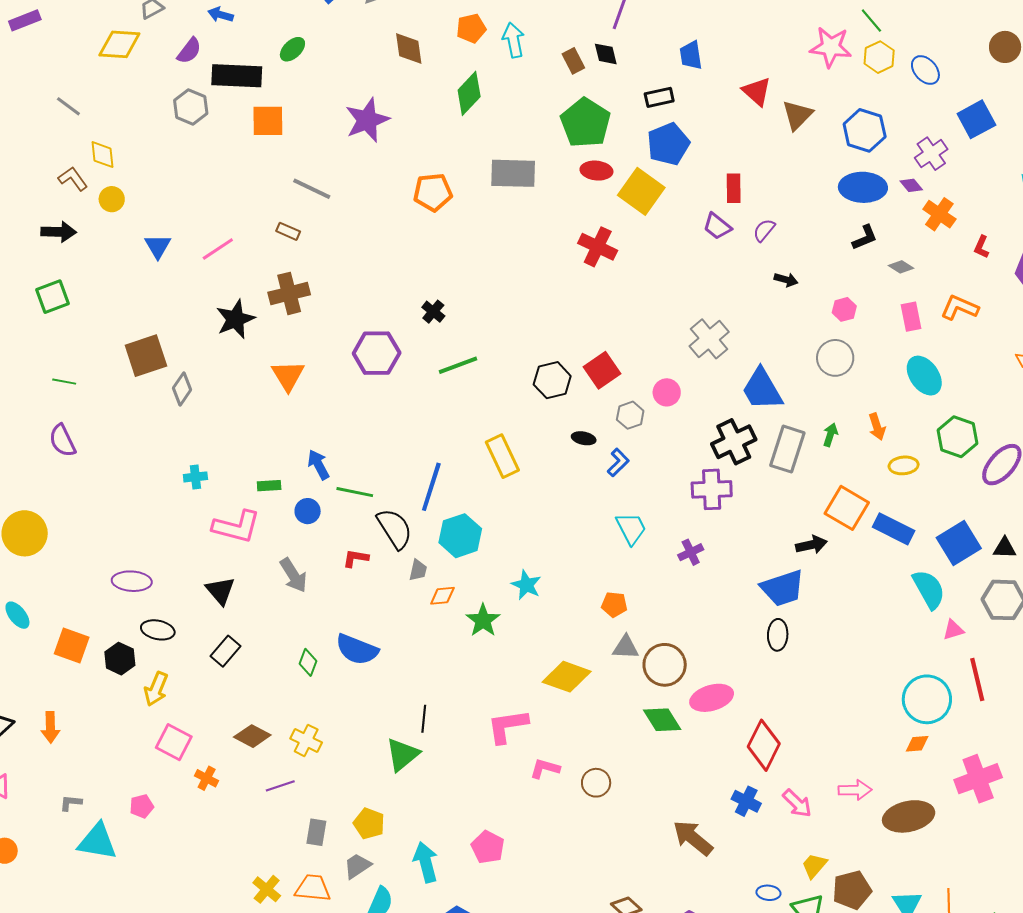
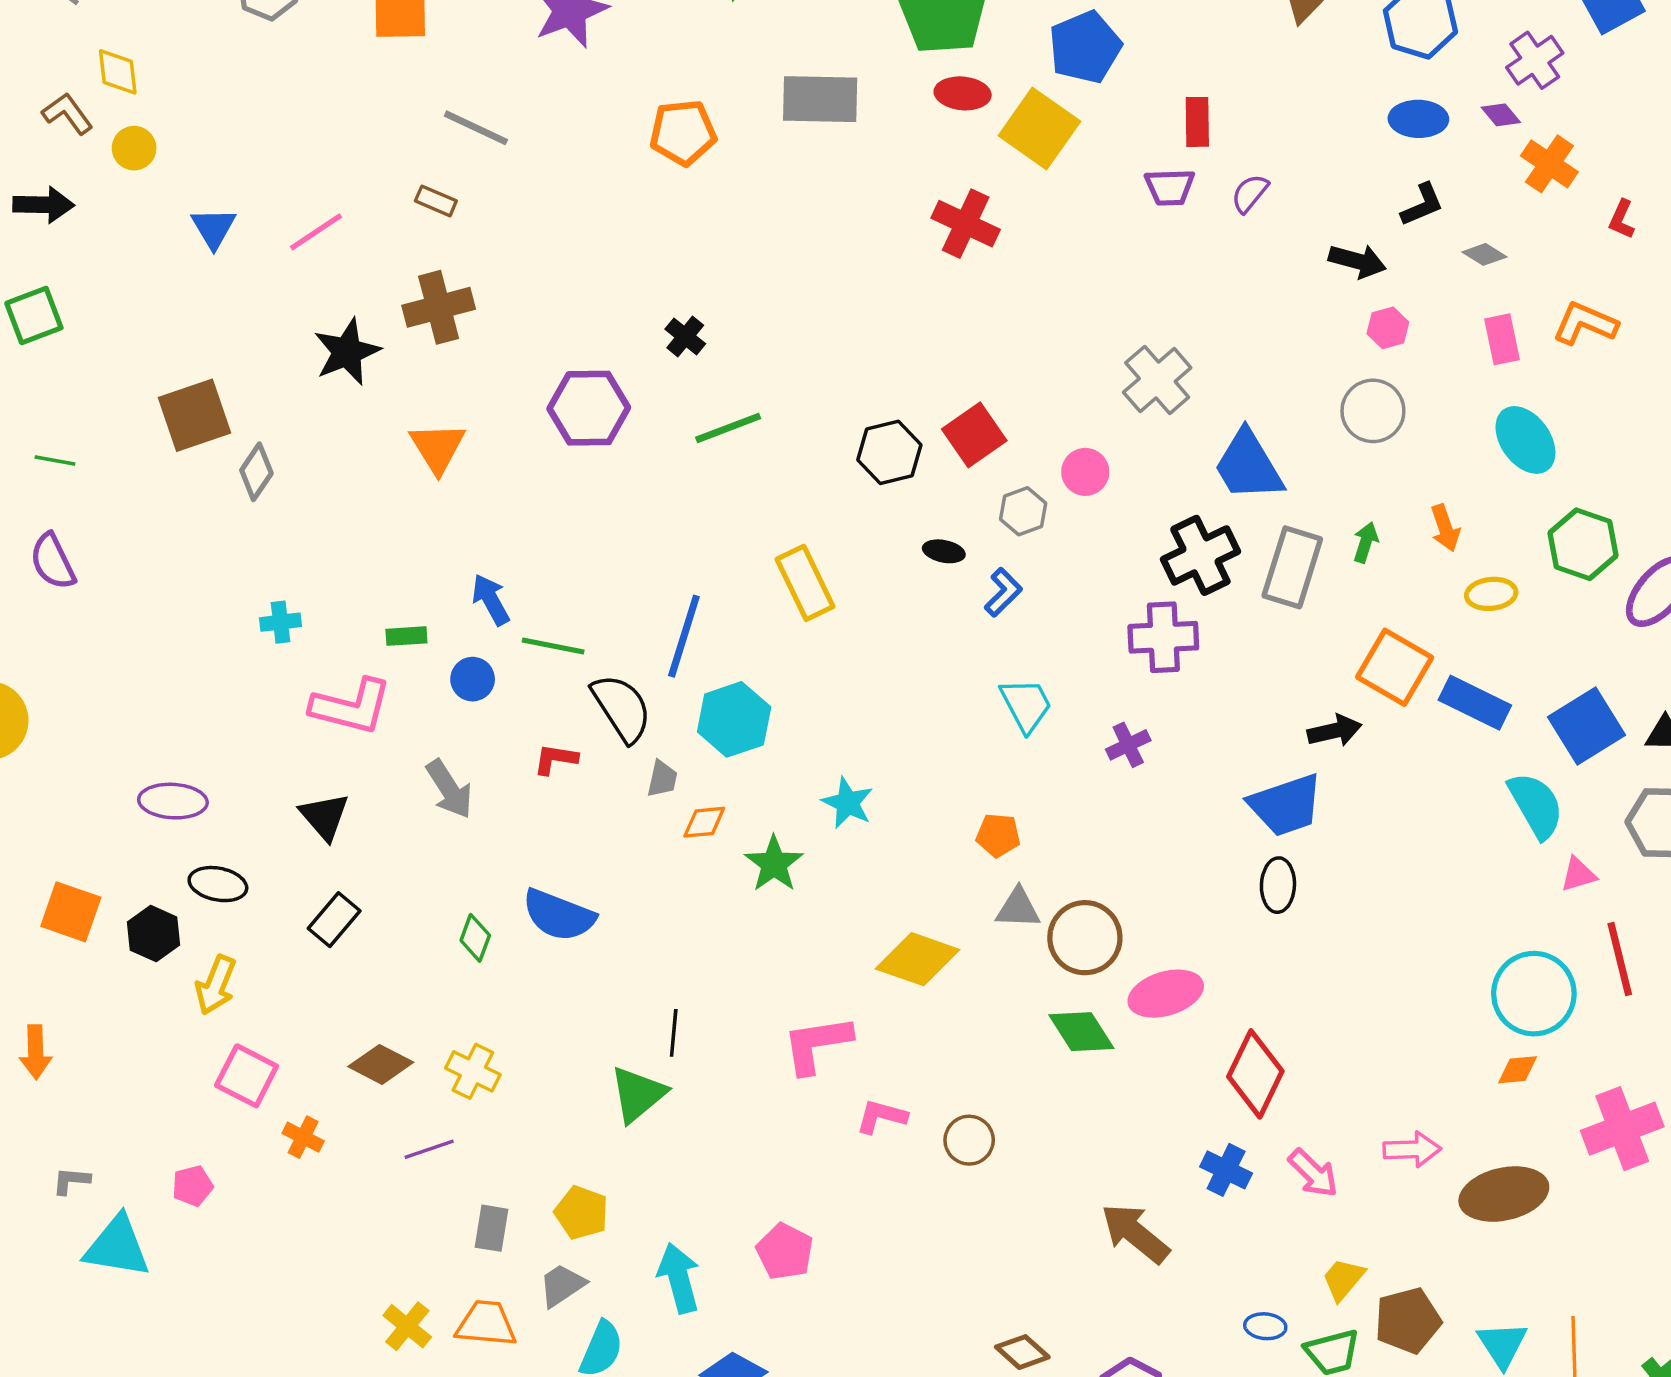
blue ellipse: (863, 187) -> (1418, 119), size x0.7
purple trapezoid: (717, 226) -> (1170, 187), turned -40
black arrow: (786, 280) -> (1357, 261), moved, size x1.4

